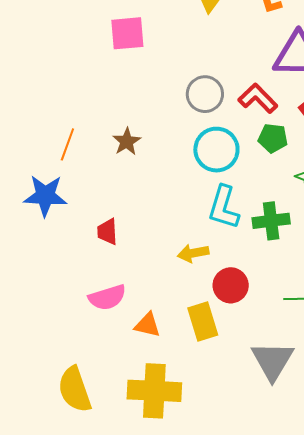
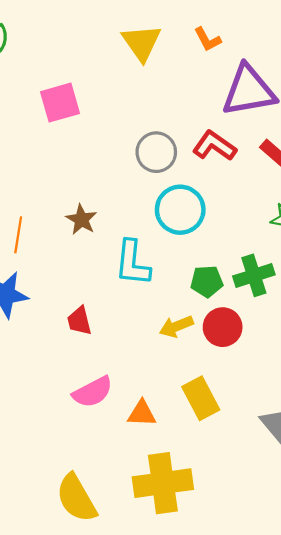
green pentagon: (273, 138) -> (207, 281), moved
cyan L-shape: (224, 207) -> (132, 263), moved
red circle: (231, 285) -> (223, 327), moved

